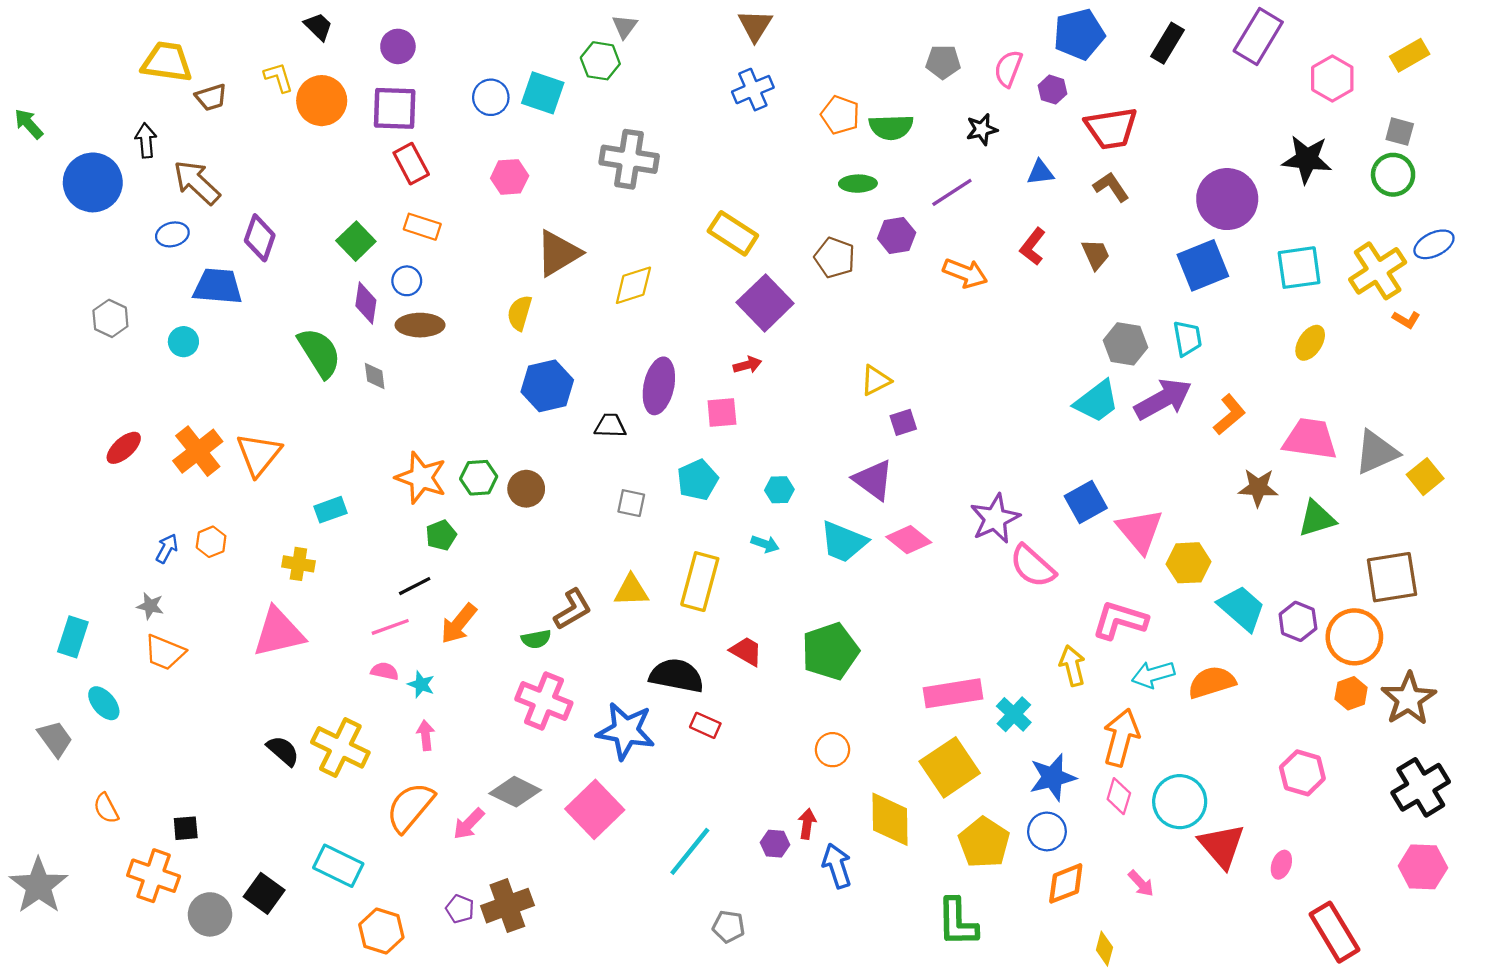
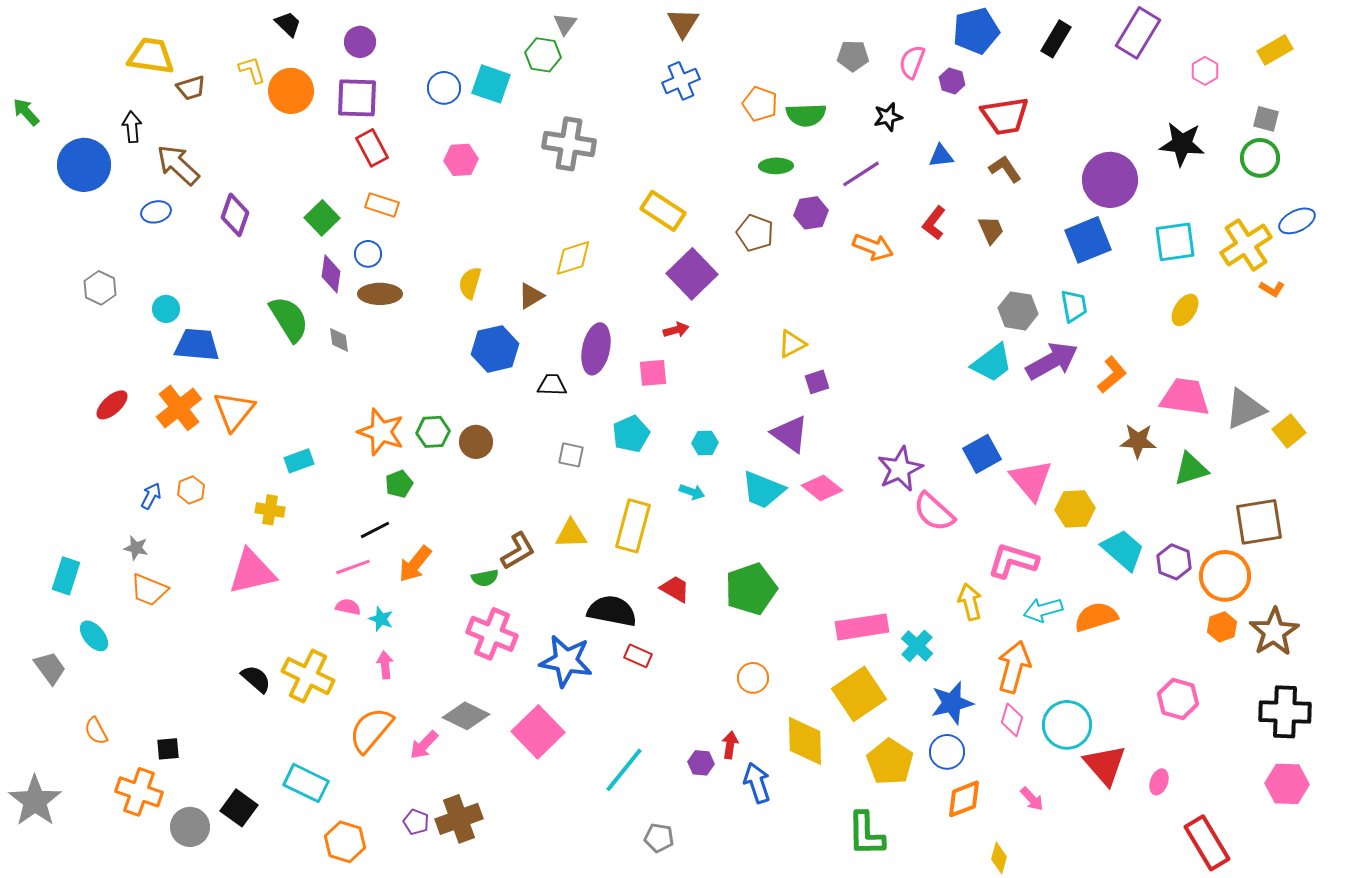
pink hexagon: (1332, 79) -> (1205, 71), size x0.7
brown triangle: (558, 253) -> (531, 296), moved, size x0.6
blue trapezoid: (218, 286) -> (197, 345), moved
black cross: (1421, 787) -> (1285, 712), turned 33

